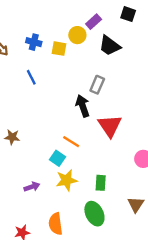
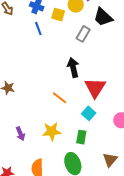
blue line: (31, 77) -> (38, 28), moved
gray rectangle: (97, 85) -> (83, 34), moved
cyan square: (57, 158) -> (89, 113), moved
purple arrow: (32, 187) -> (20, 134), turned 80

